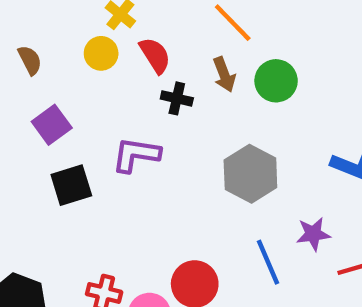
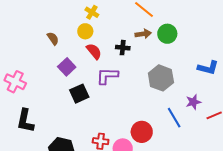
red semicircle: (155, 55) -> (94, 51), moved
brown arrow: (224, 75) -> (143, 34), turned -70

